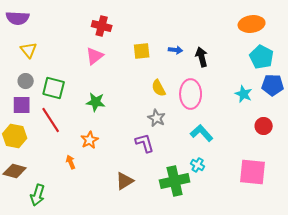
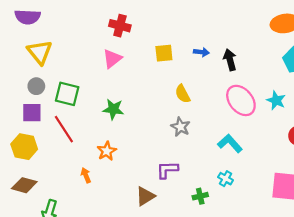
yellow triangle: (29, 50) -> (40, 52), size x1.4
pink ellipse: (191, 94) -> (241, 100), moved, turned -40
purple L-shape: (145, 143) -> (167, 170), moved, turned -75
green cross: (175, 181) -> (200, 196), size x0.5

